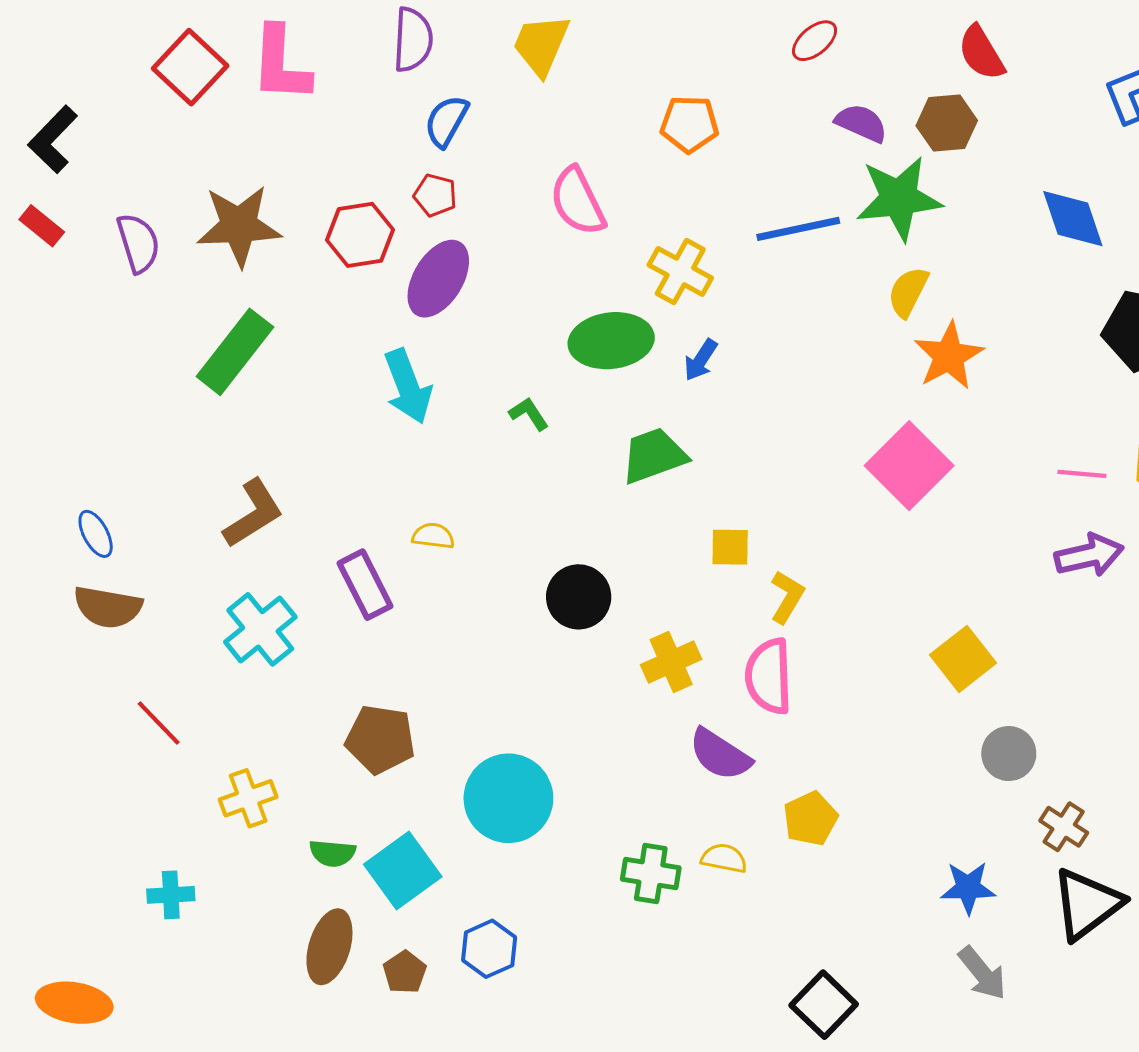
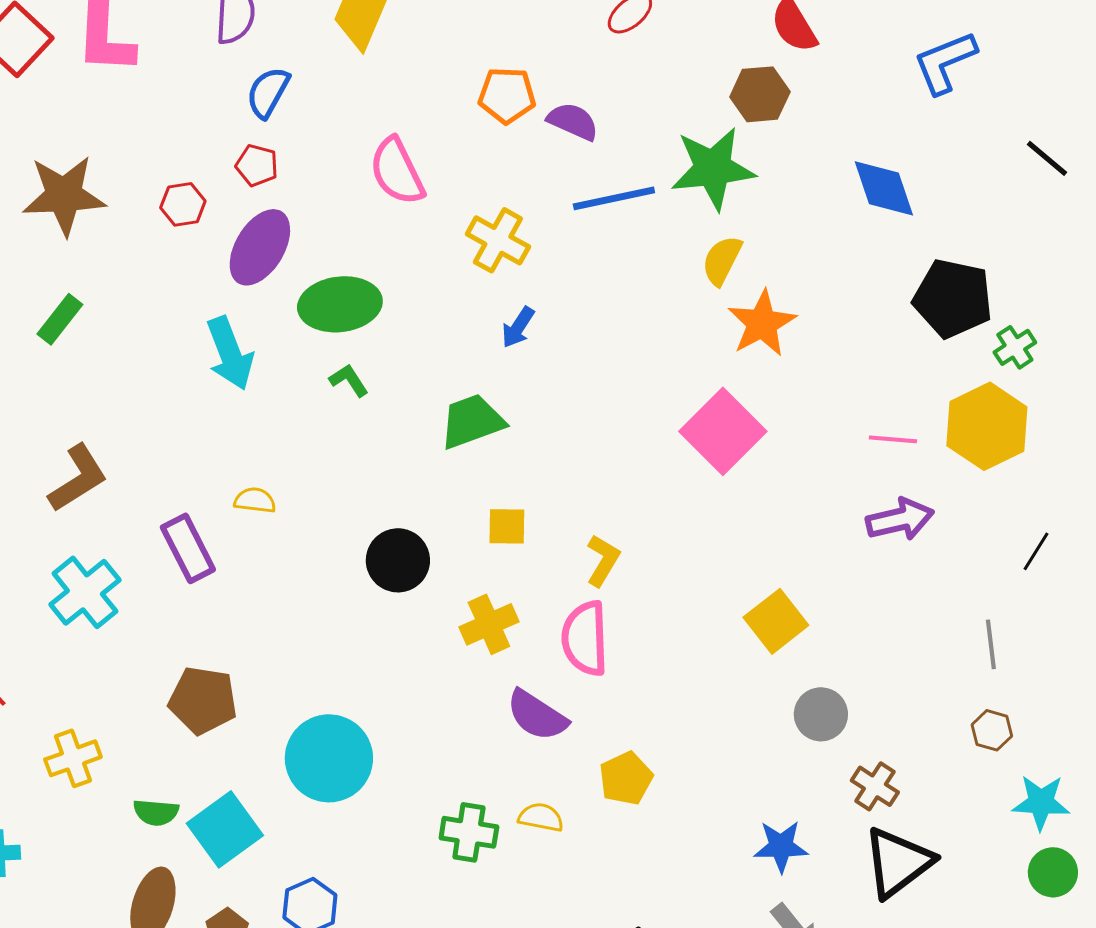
purple semicircle: (861, 123) -> (573, 121), moved
red hexagon: (360, 235) -> (183, 204), size x0.7
green ellipse: (611, 341) -> (340, 304), moved
green rectangle: (235, 352) -> (60, 319), size x0.6
yellow square: (730, 547) -> (507, 526), moved

